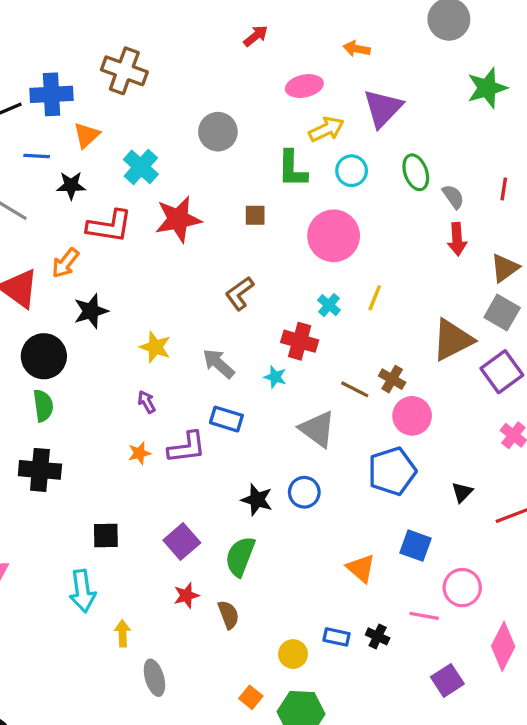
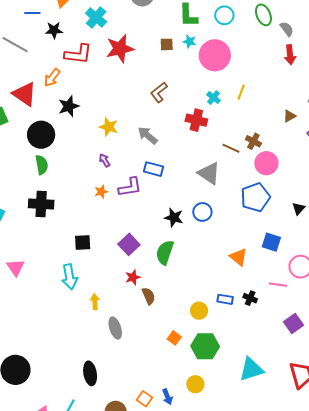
brown triangle: (453, 340) -> (289, 116), size x0.5
cyan star: (275, 377) -> (190, 41), moved
brown semicircle: (228, 615) -> (149, 296), moved

